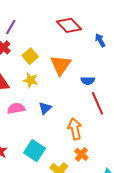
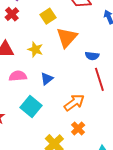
yellow square: (30, 56) -> (48, 16), moved
orange arrow: (75, 129) -> (74, 103), turned 60
cyan square: (35, 151) -> (31, 107), moved

